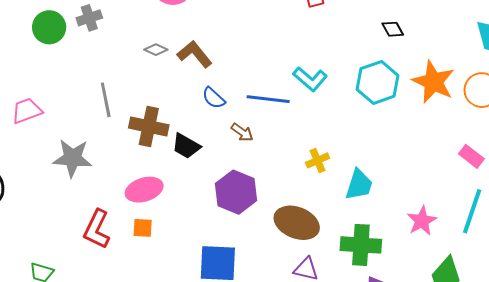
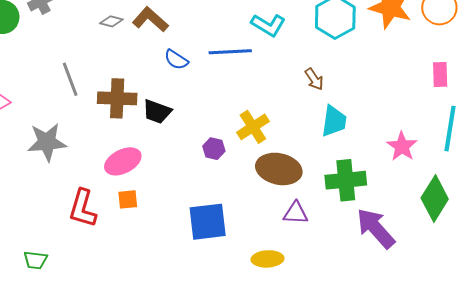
brown arrow: (242, 132) -> (314, 79), moved, turned 30
pink rectangle: (471, 156) -> (440, 75), turned 60
yellow cross: (318, 160) -> (253, 127), moved, size x1.4
purple hexagon: (236, 192) -> (214, 149), size x0.5

